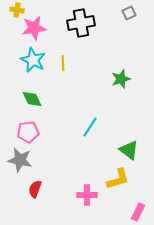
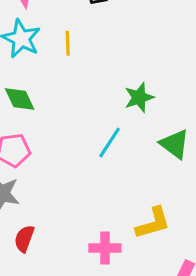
green star: (121, 79) -> (139, 98), moved
green triangle: (129, 150) -> (175, 144), moved

